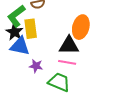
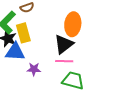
black triangle: (69, 45) -> (64, 44), turned -30
green trapezoid: (59, 82) -> (73, 80), moved

